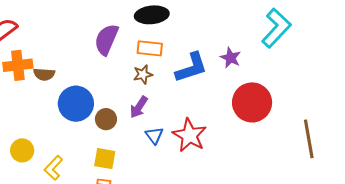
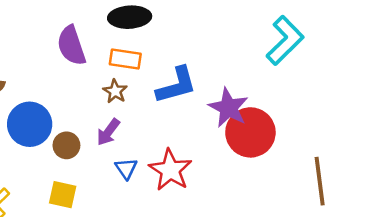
purple semicircle: (106, 39) -> (71, 46), turned -44
purple star: (231, 58) -> (228, 108), moved, size x1.5
brown star: (143, 74) -> (115, 91), turned -30

